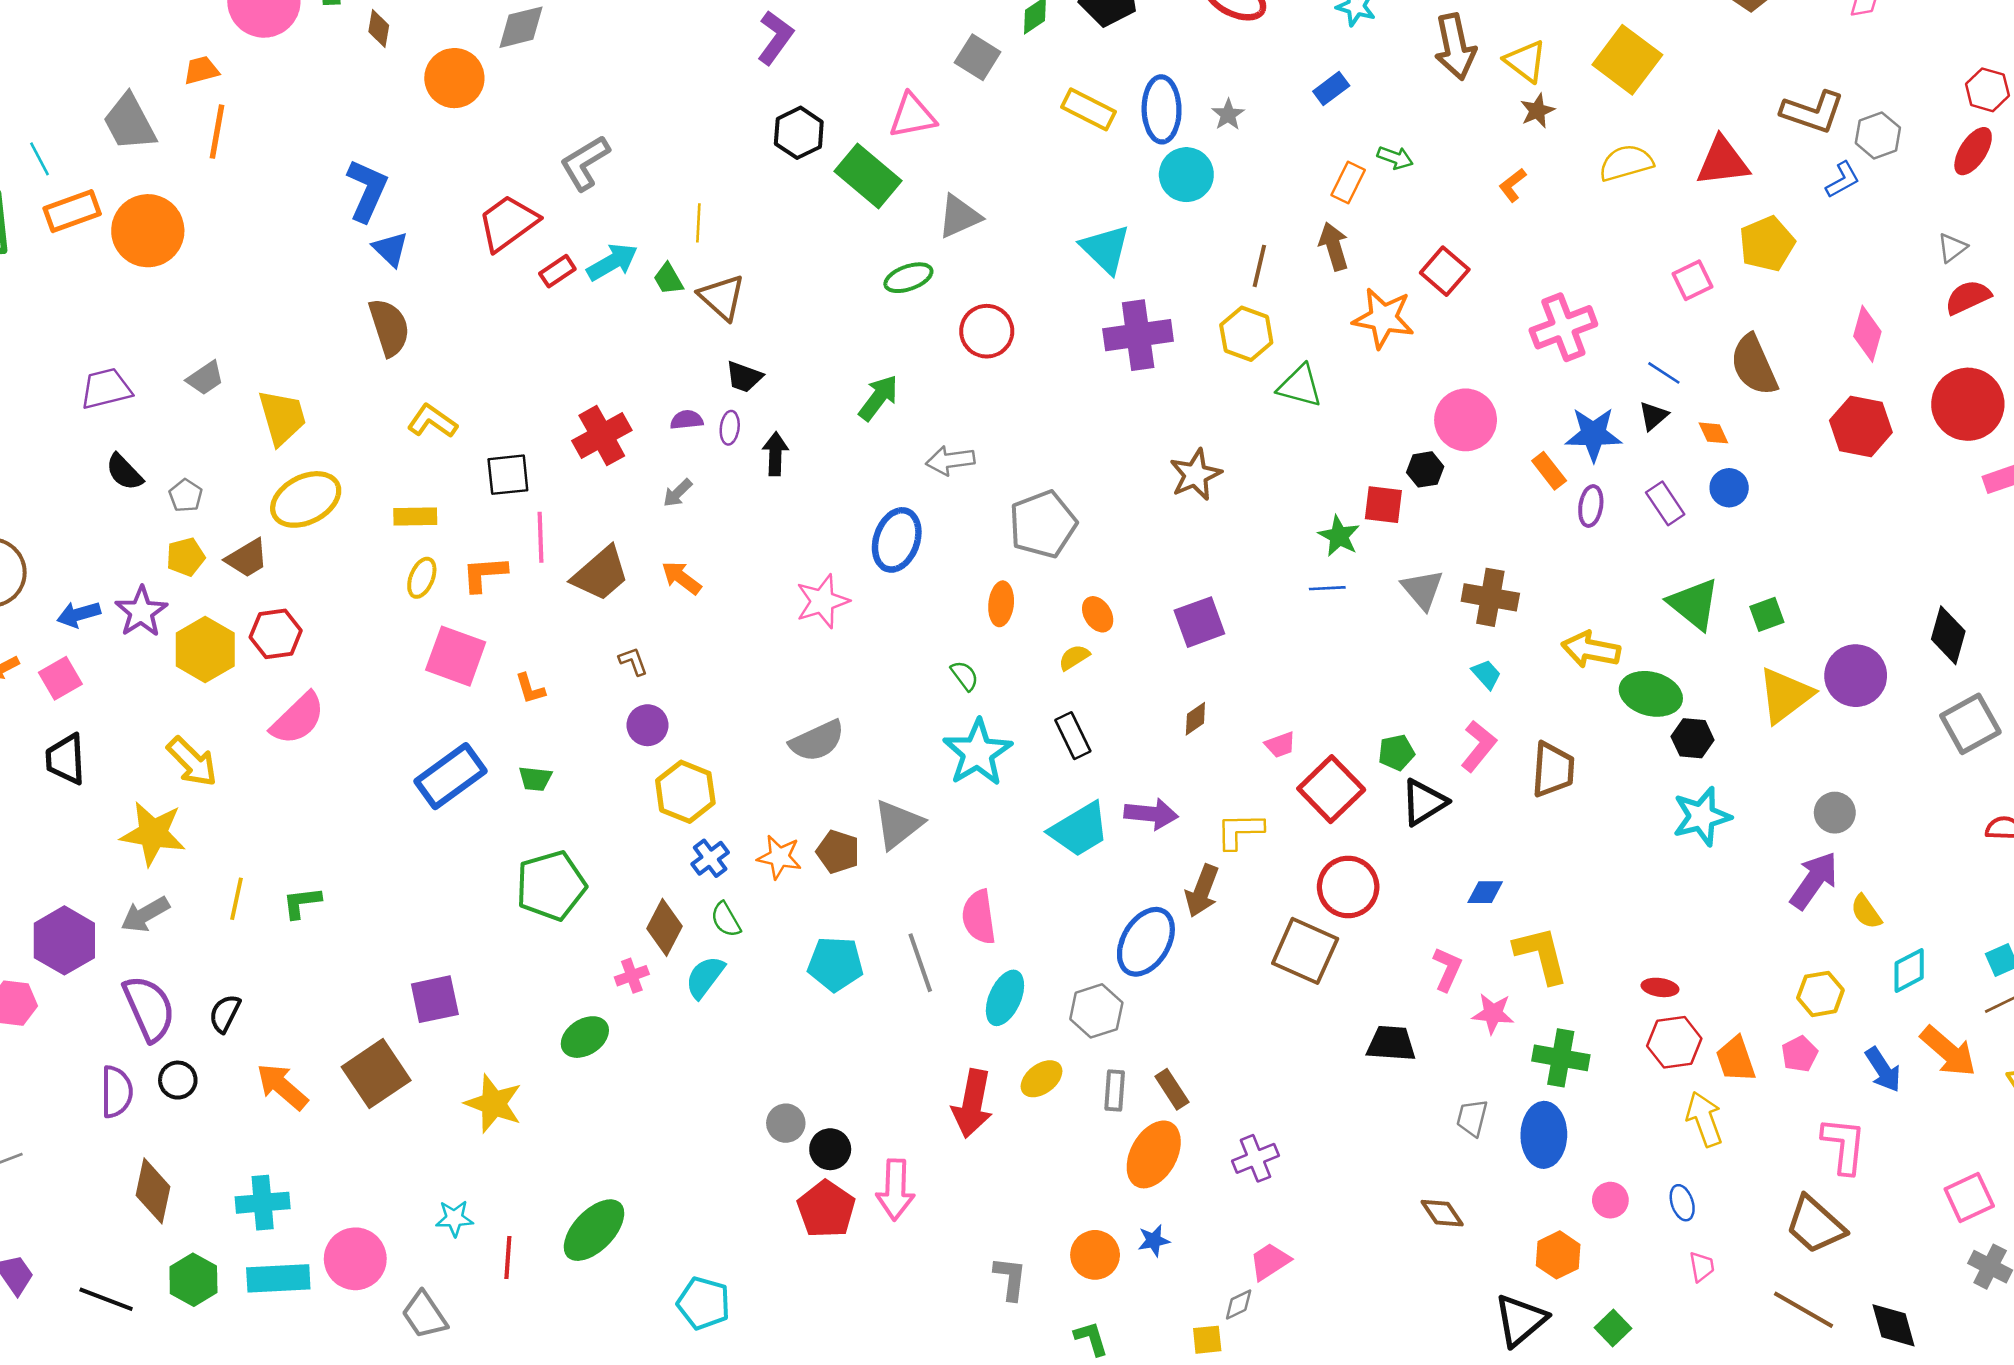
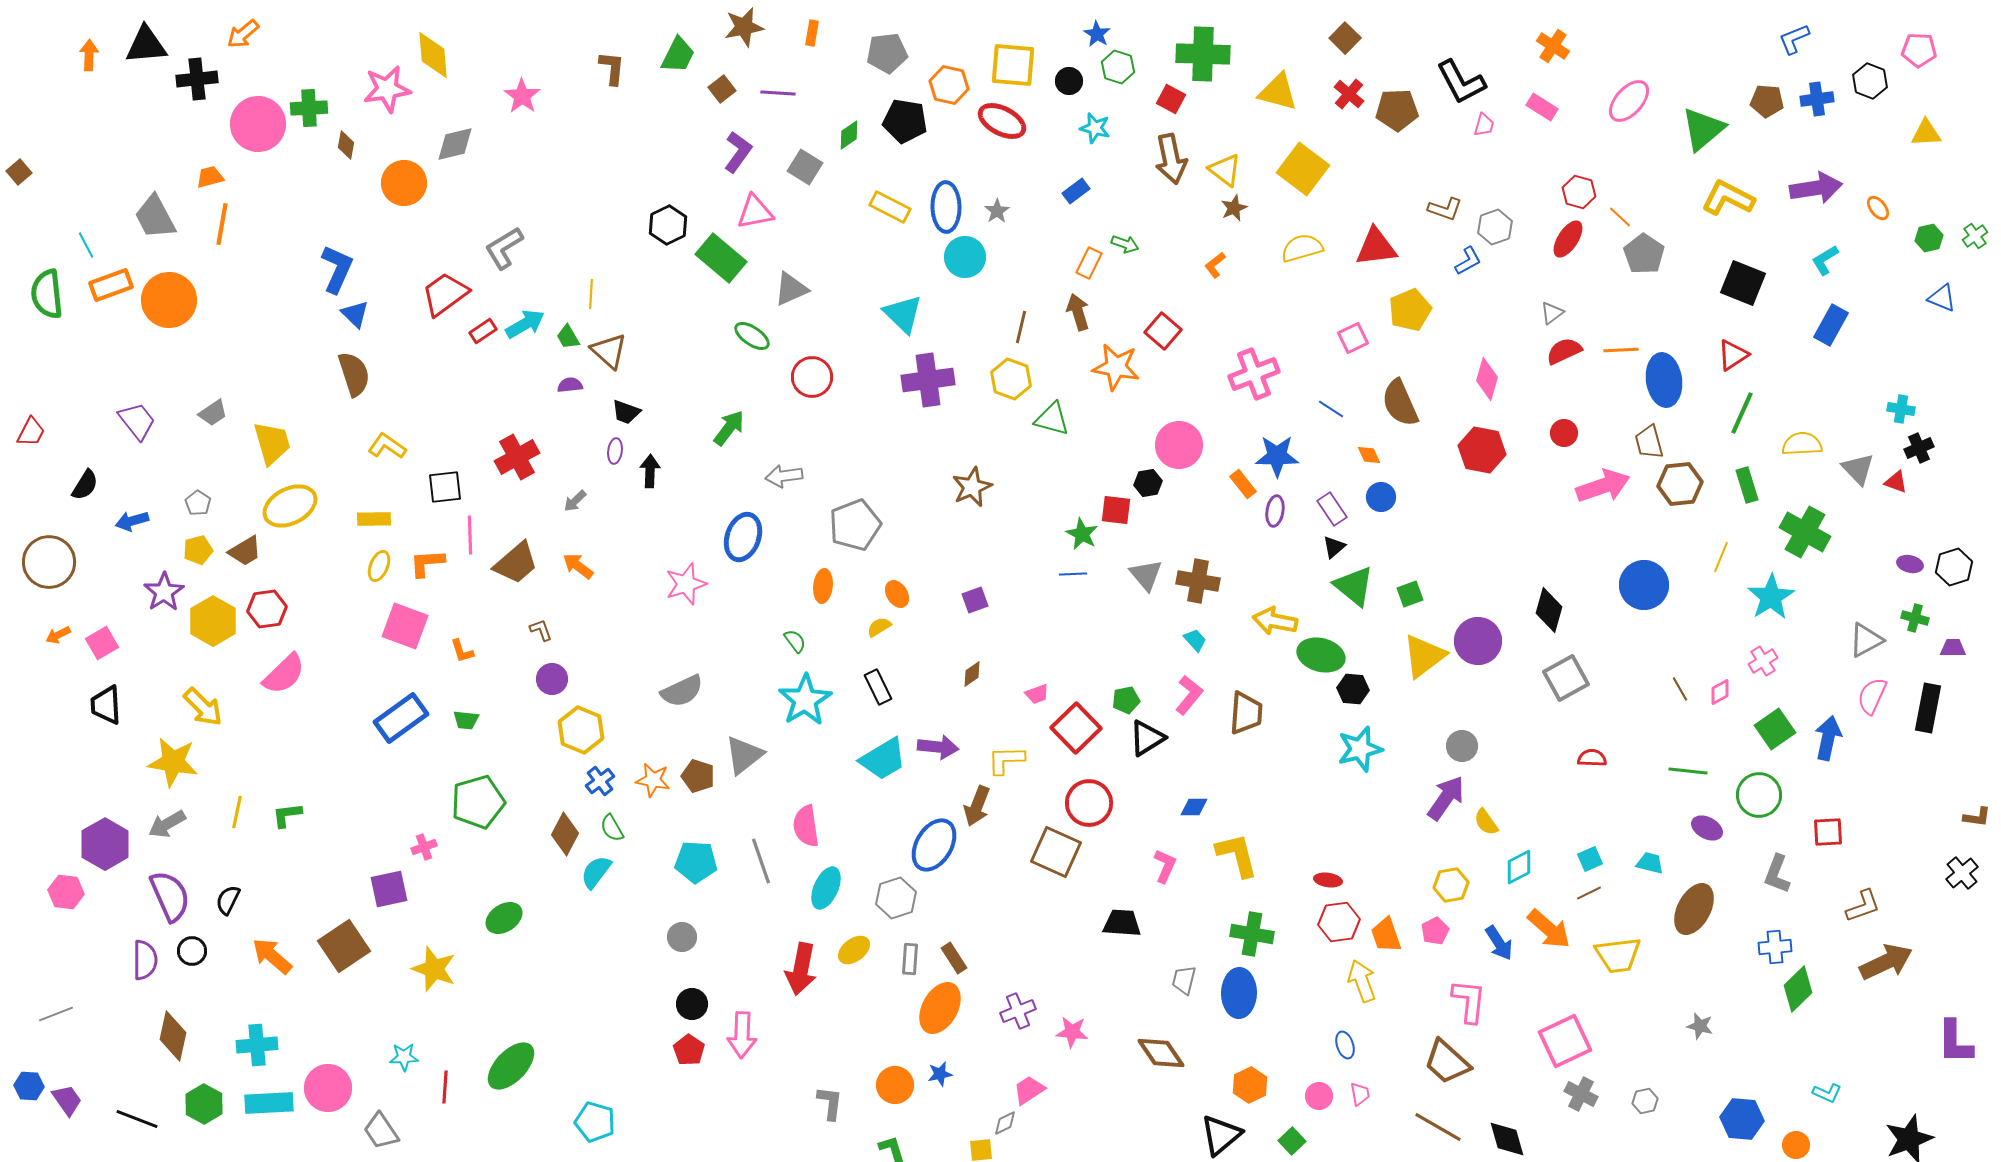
purple L-shape: (775, 38) -> (738, 152), moved
brown L-shape: (1813, 112) -> (1445, 209), size x0.7
green ellipse: (908, 278) -> (752, 336), turned 54
purple trapezoid: (106, 389) -> (137, 421), turned 66
red circle: (1968, 404) -> (1564, 433), size x0.5
black triangle: (1653, 416) -> (1334, 547), moved
purple semicircle: (687, 420) -> (570, 385), moved
black semicircle: (124, 472) -> (85, 485), moved, turned -104
blue arrow: (79, 614) -> (132, 521), moved
purple square: (1199, 622) -> (975, 600), size x0.7
pink cross: (632, 976) -> (424, 847), moved
pink star: (1493, 1014) -> (1072, 1032), moved
gray circle: (786, 1123) -> (682, 937), moved
pink square: (1969, 1197) -> (1565, 1041), size x1.4
pink circle: (1610, 1200) -> (1319, 1096), moved
red pentagon: (826, 1209) -> (689, 1050), size x0.7
brown diamond: (1442, 1213) -> (1161, 1053), size x1.4

